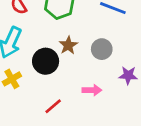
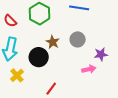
pink arrow: (92, 90) -> (89, 69), moved

